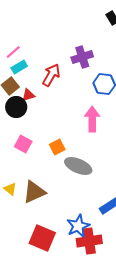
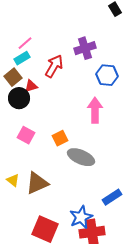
pink line: (13, 52) -> (25, 43), moved

